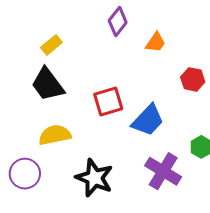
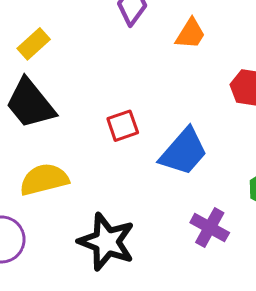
red square: (108, 101) -> (123, 126), size x0.7
purple cross: (163, 171) -> (210, 228), size x0.7

